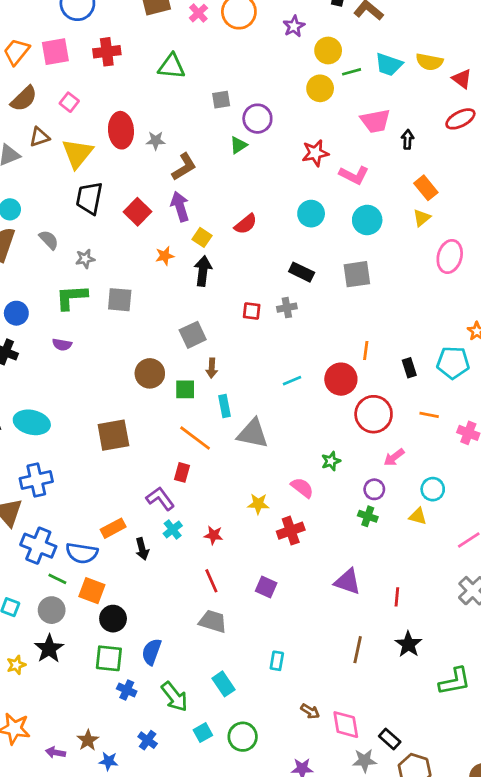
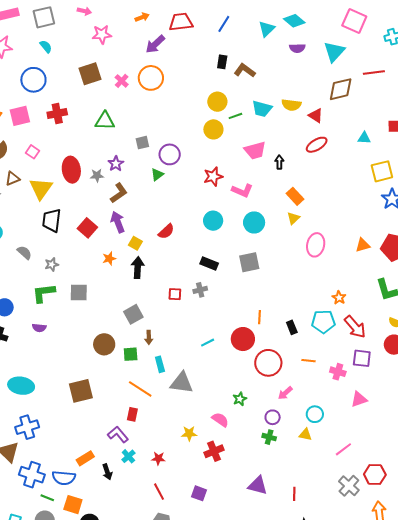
purple star: (294, 26) -> (116, 164), moved

